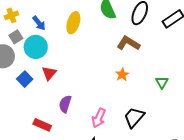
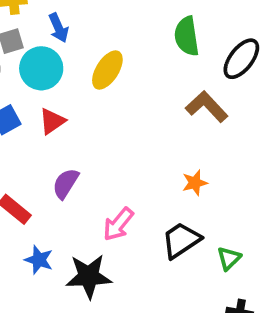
yellow ellipse: (73, 23) -> (107, 70), moved
orange star: (122, 75) -> (195, 183), moved
green triangle: (162, 82) -> (229, 258), moved

